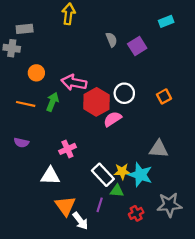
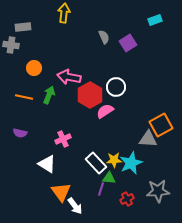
orange square: (164, 96) -> (161, 125), moved, size x1.6
cyan star: (140, 175) -> (131, 163), turned 30
white triangle: (50, 176) -> (47, 164), turned 30
purple line: (100, 205) -> (101, 189), moved

